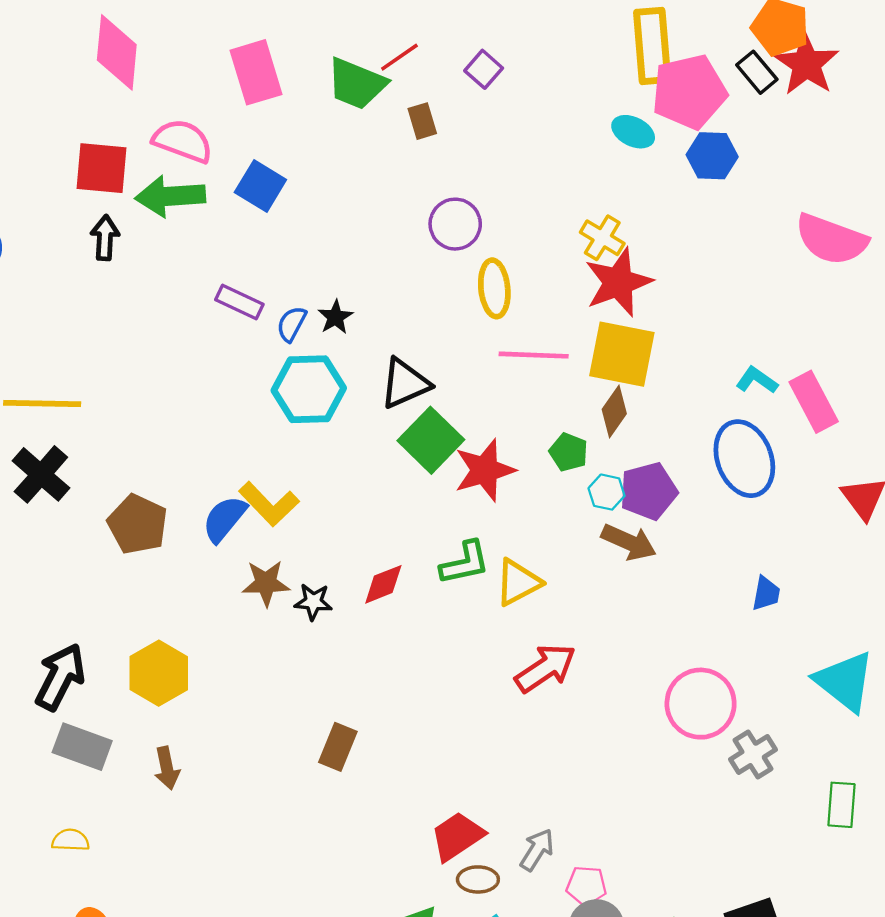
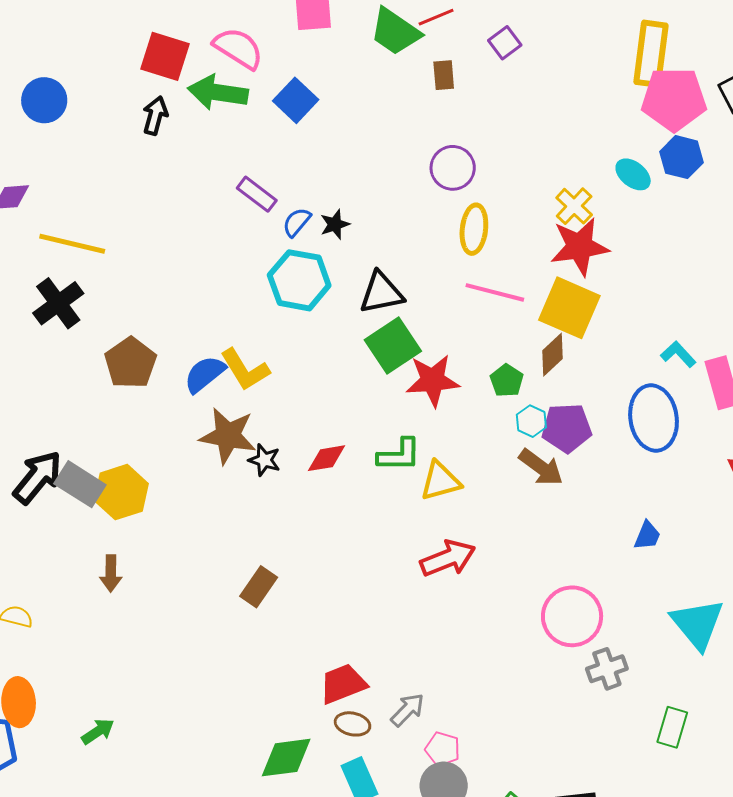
cyan ellipse: (633, 132) -> (633, 174), moved
brown star: (266, 583) -> (228, 436), size x1.4
gray rectangle: (82, 747) -> (80, 484), moved

